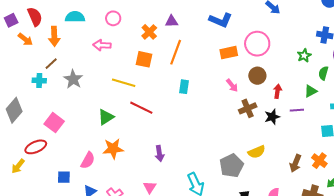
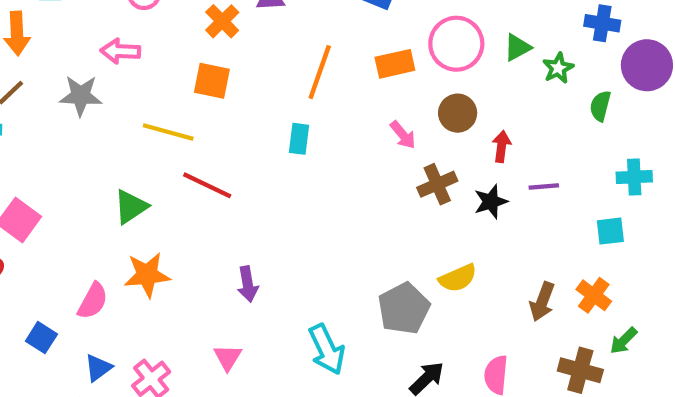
orange line: (176, 52) -> (320, 72), moved
gray star: (73, 79) -> (81, 96), moved, turned -30
green triangle: (311, 91) -> (517, 47), moved
blue square: (64, 177) -> (41, 338), turned 32

